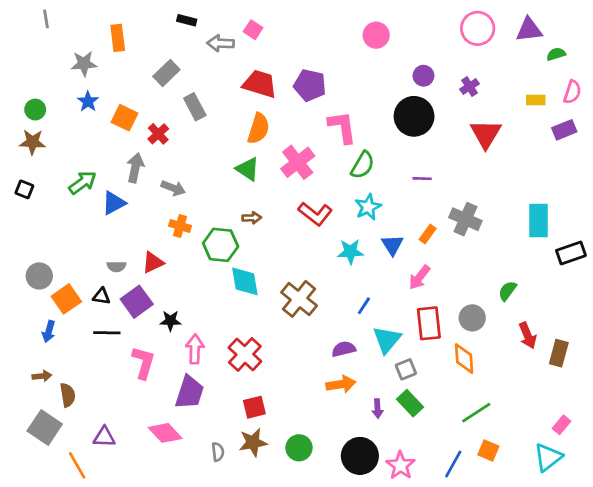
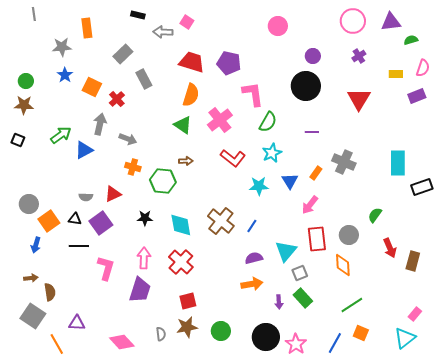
purple cross: (469, 87) -> (359, 56), moved
cyan diamond: (245, 281) -> (181, 225), moved
blue line: (364, 306) -> (252, 226), moved
black star: (170, 321) -> (145, 218), moved
pink diamond: (165, 433) -> (122, 342), moved

